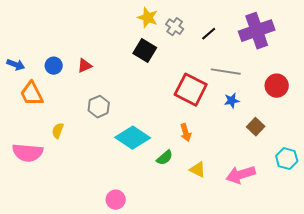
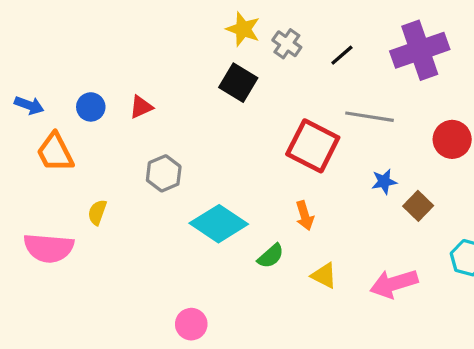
blue star: (232, 101) -> (384, 182), moved

